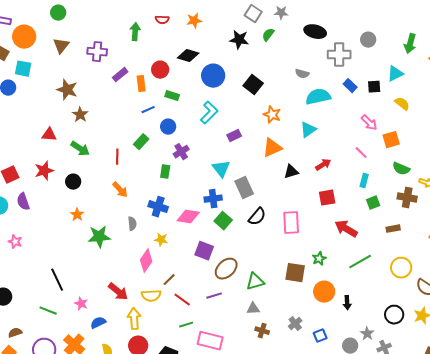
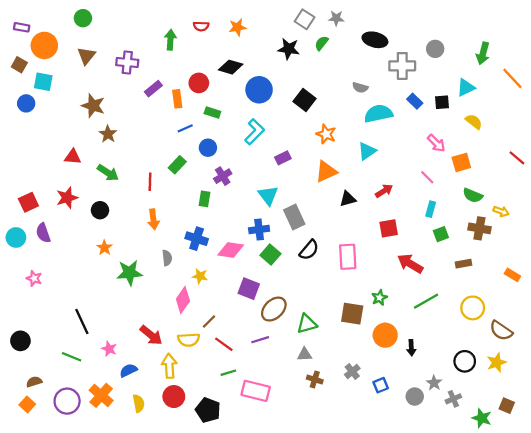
orange arrow: (120, 190) -> (153, 219), turned 36

